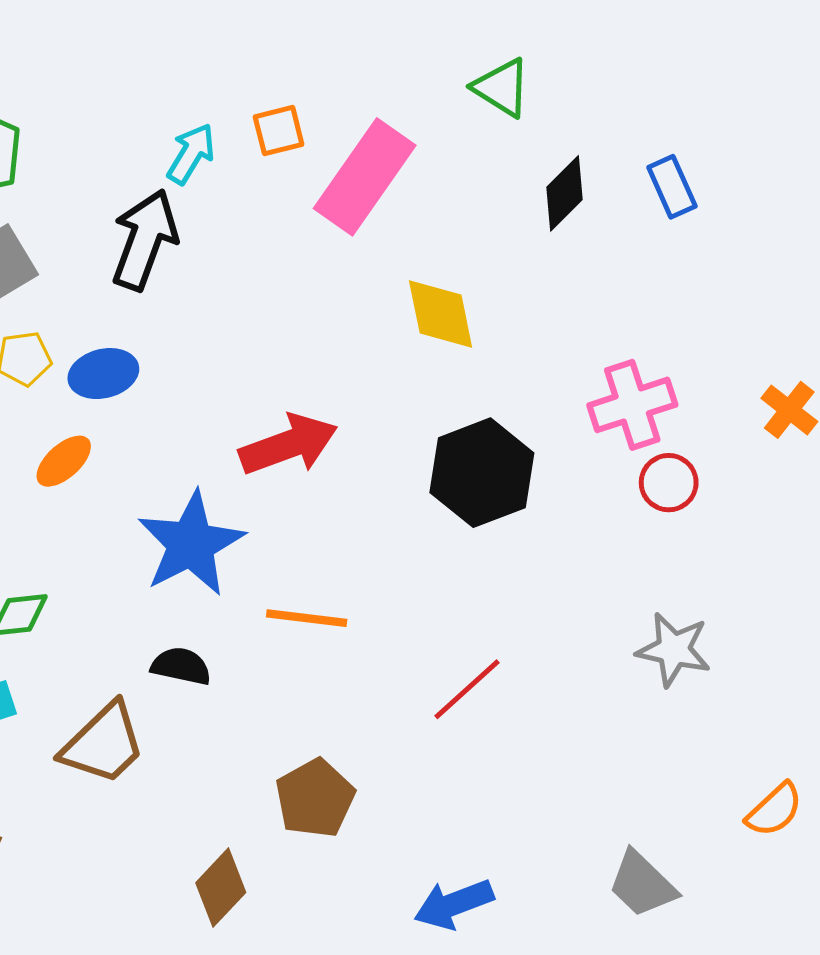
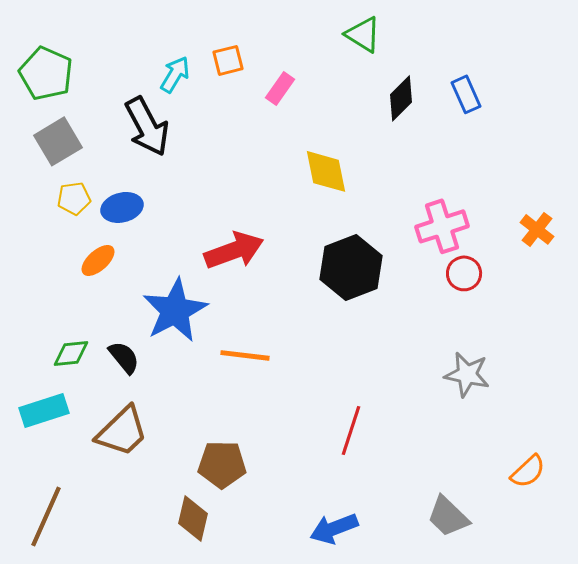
pink rectangle: (365, 177) -> (280, 88), size x0.5
black arrow: (145, 240) -> (147, 126), turned 132
black semicircle: (181, 666) -> (124, 357), moved, turned 39
red line: (467, 689) -> (351, 430), moved, turned -30
brown pentagon: (315, 798) -> (222, 464), moved, turned 30
brown diamond: (221, 888) -> (193, 518), turned -30

